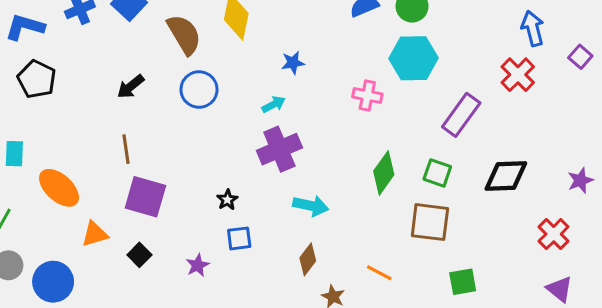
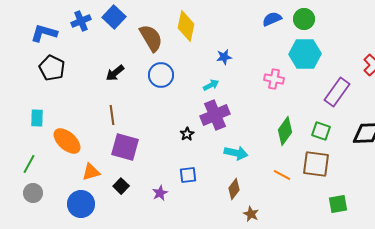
black star: (227, 200) -> (187, 134), moved
orange line: (379, 273) -> (282, 175), moved
blue circle: (53, 282) -> (81, 204), moved

